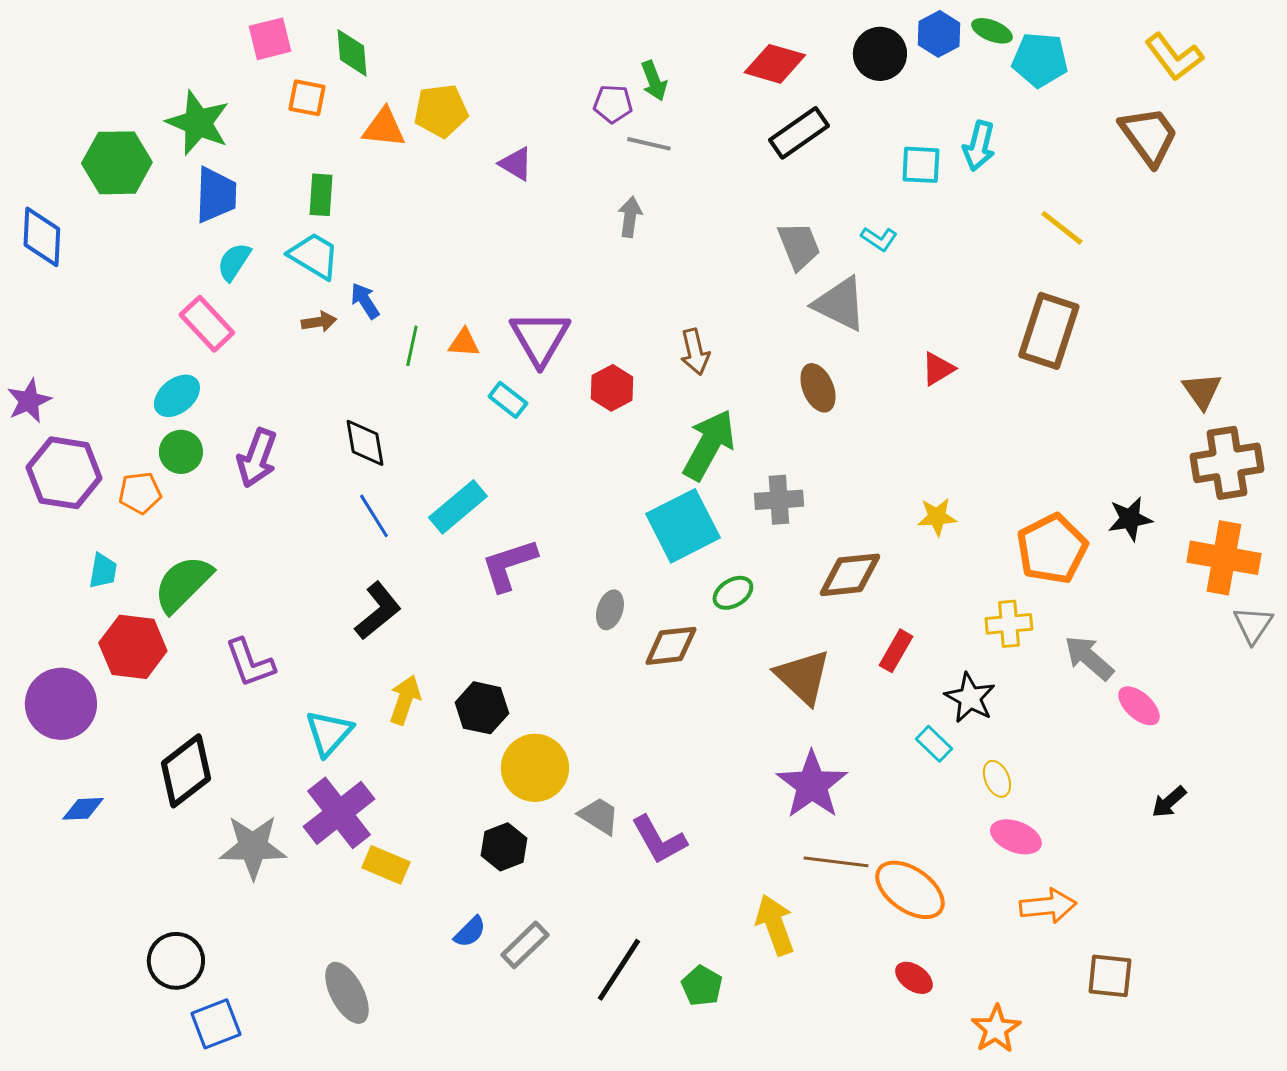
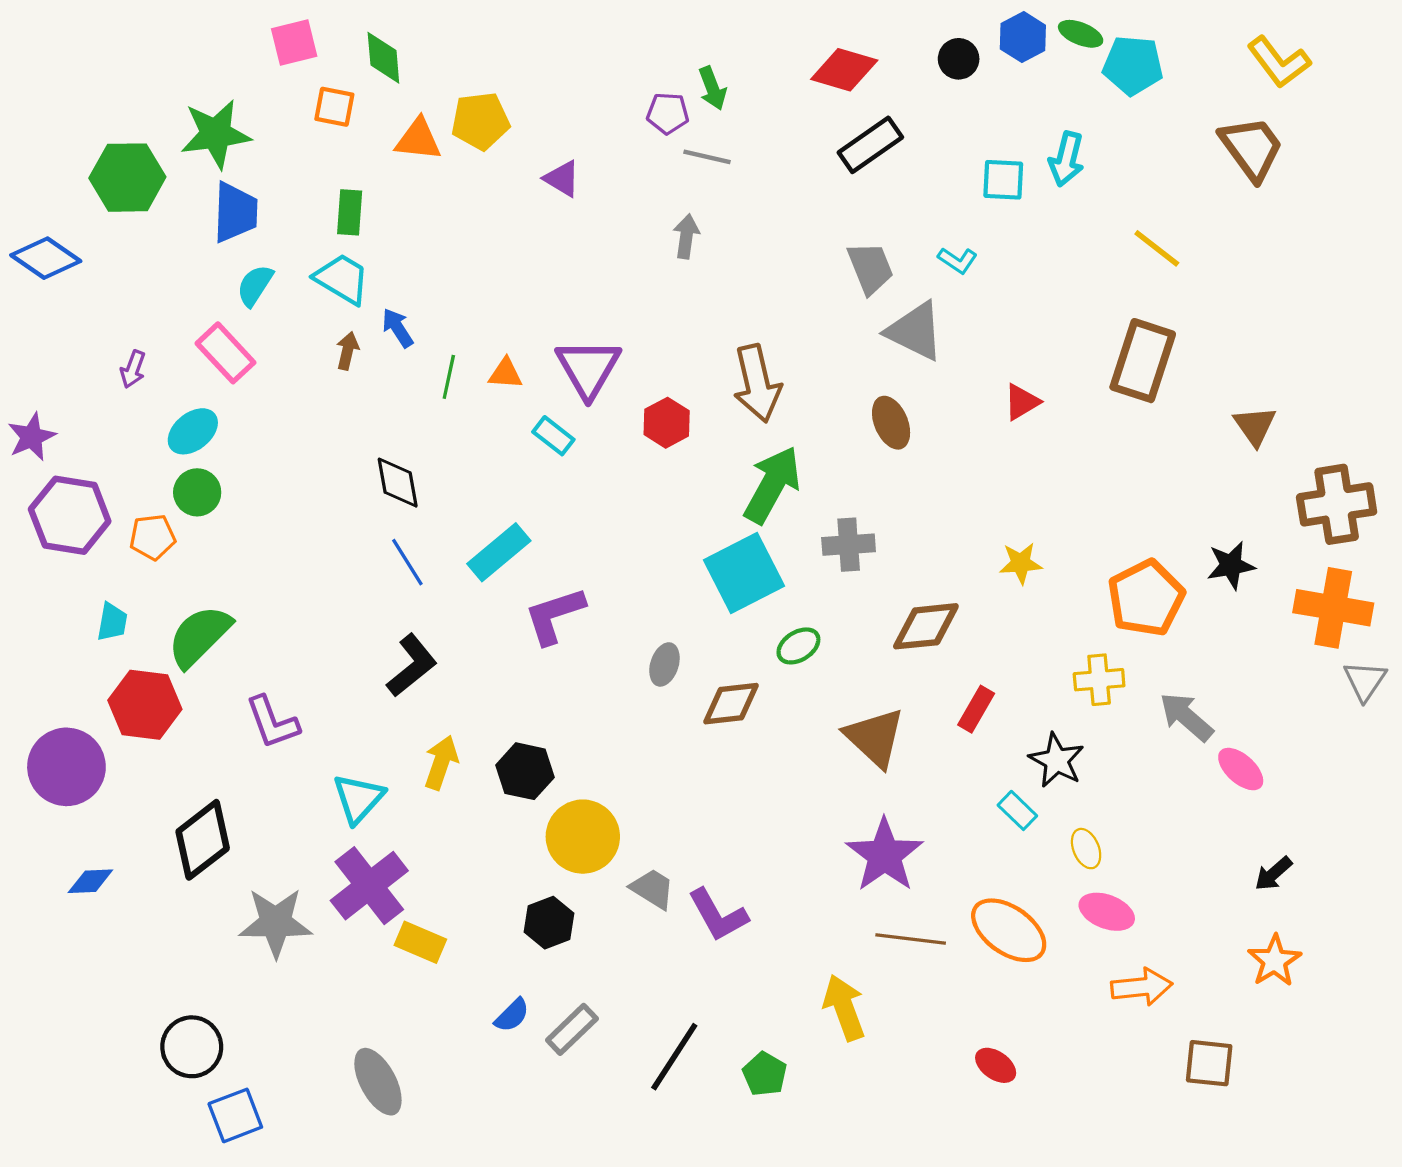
black circle: (880, 54) -> (959, 59), size x0.7
green star: (198, 123) -> (216, 134), turned -30
blue diamond: (42, 237) -> (46, 258), turned -58
brown arrow: (319, 322) -> (347, 351), turned -68
brown arrow: (695, 352) -> (757, 383), size x1.5
brown triangle: (1202, 391) -> (1255, 426), moved
purple arrow: (257, 458) -> (133, 369), moved, size x0.6
orange ellipse: (910, 890) -> (1009, 930), moved
orange star: (996, 1029) -> (1274, 961), moved

